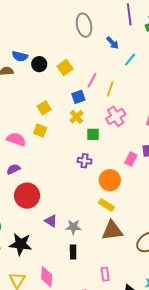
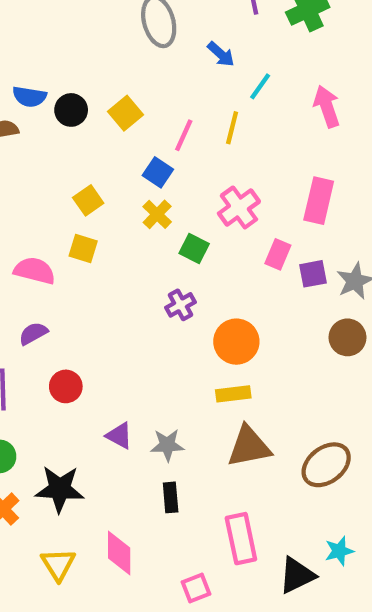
yellow line: (110, 89) -> (232, 128), moved
blue square: (78, 97) -> (158, 172), turned -32
green square: (93, 134) -> (194, 249), turned 32
pink rectangle: (131, 159) -> (278, 254), moved
purple cross: (85, 161) -> (180, 305), turned -32
red circle: (27, 196) -> (66, 386), size x0.6
yellow rectangle: (107, 205) -> (233, 394), turned -35
pink rectangle: (105, 274) -> (241, 539), size x1.6

